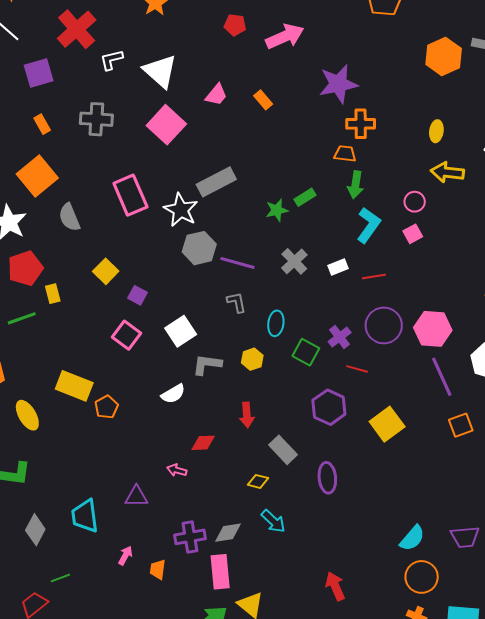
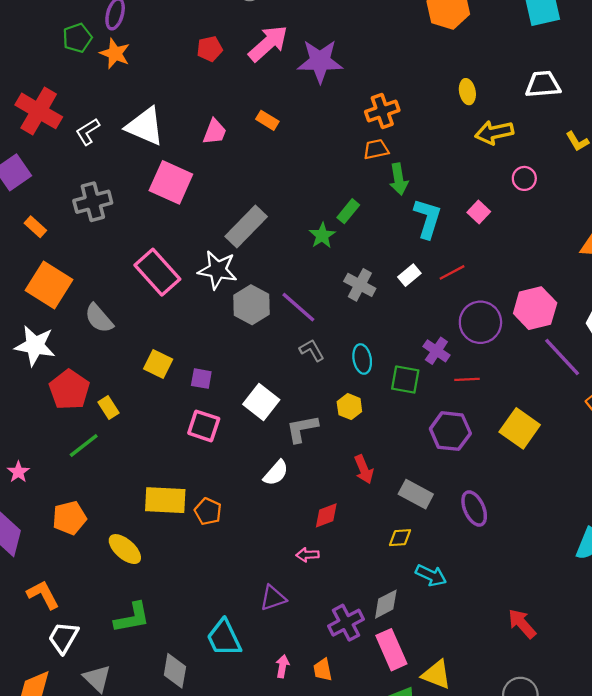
purple star: (338, 84) -> (320, 61), moved, turned 30
pink circle: (415, 202) -> (524, 178), moved
purple line: (237, 263) -> (298, 307), turned 44

